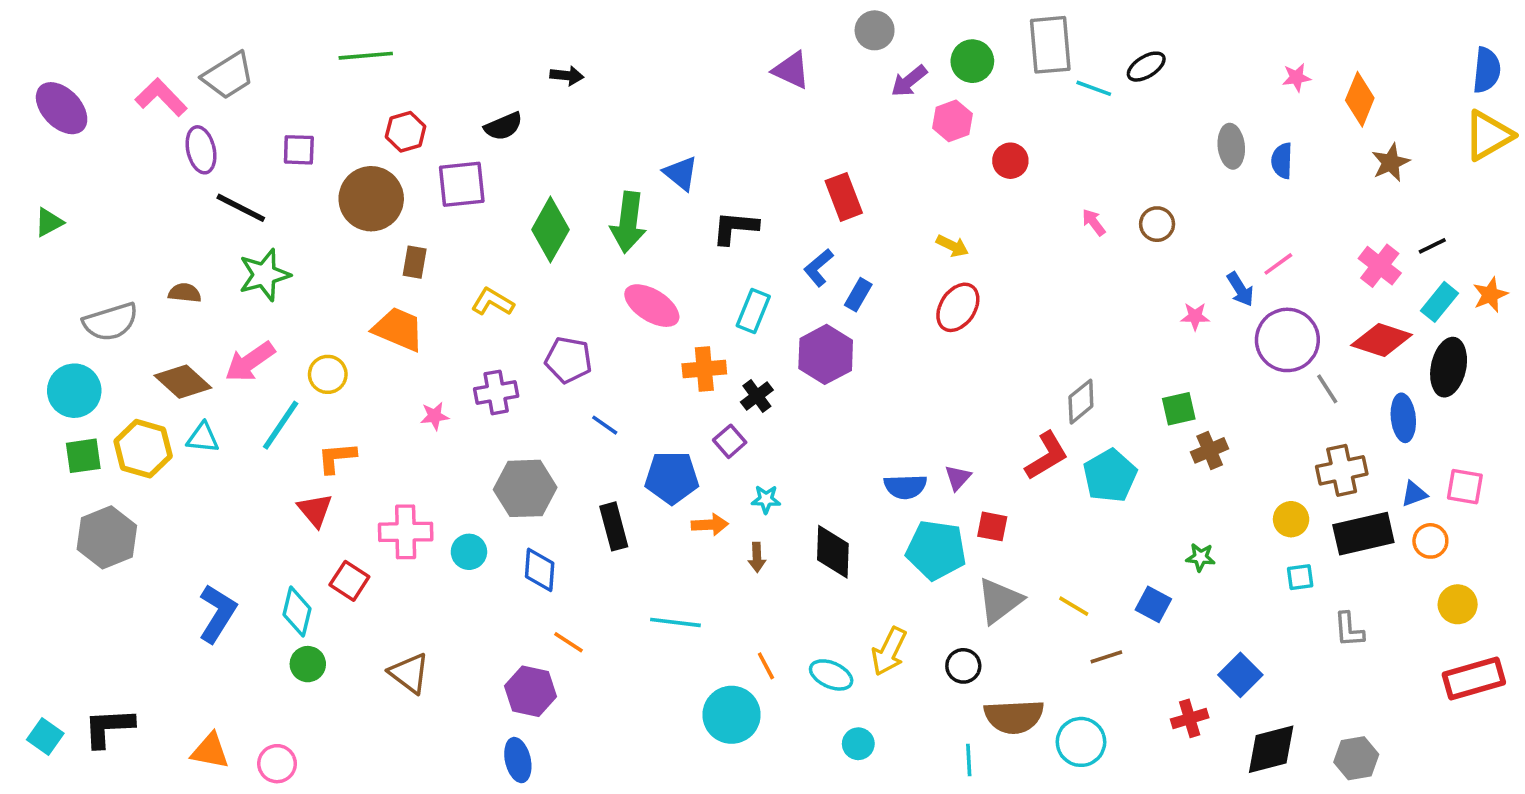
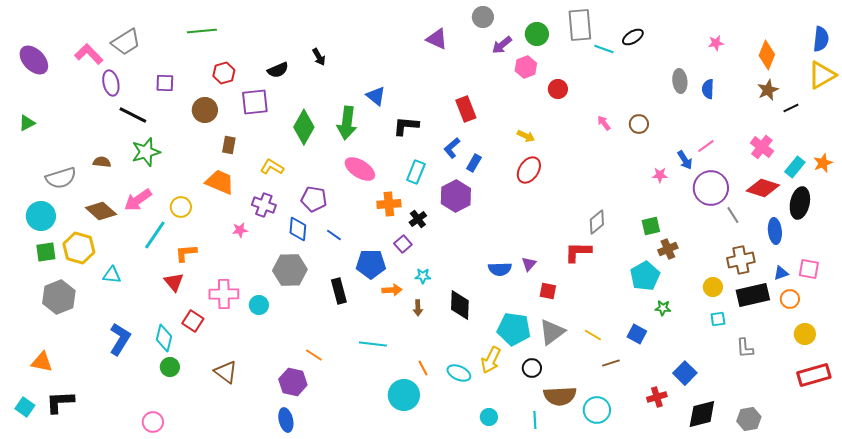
black arrow: (567, 76) -> (319, 57), moved, turned 54
orange diamond: (1360, 99) -> (767, 55), moved
brown circle: (371, 199) -> (205, 110), size x0.7
black line: (1432, 246) -> (791, 108), moved
purple cross: (496, 392) -> (264, 205), moved, turned 30
cyan triangle: (203, 438) -> (112, 275), moved
red L-shape: (1047, 456) -> (578, 252), turned -148
cyan pentagon: (1110, 476) -> (645, 276), moved
cyan pentagon: (936, 550) -> (514, 329), moved
blue diamond: (540, 570) -> (298, 229), moved
cyan circle: (858, 744) -> (489, 417), moved
orange triangle: (210, 751) -> (42, 362), moved

